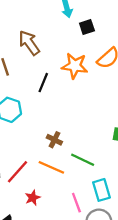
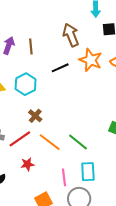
brown arrow: (29, 43) -> (71, 35), moved
black line: (43, 83) -> (60, 68), turned 30
brown cross: (54, 140) -> (35, 116), moved

